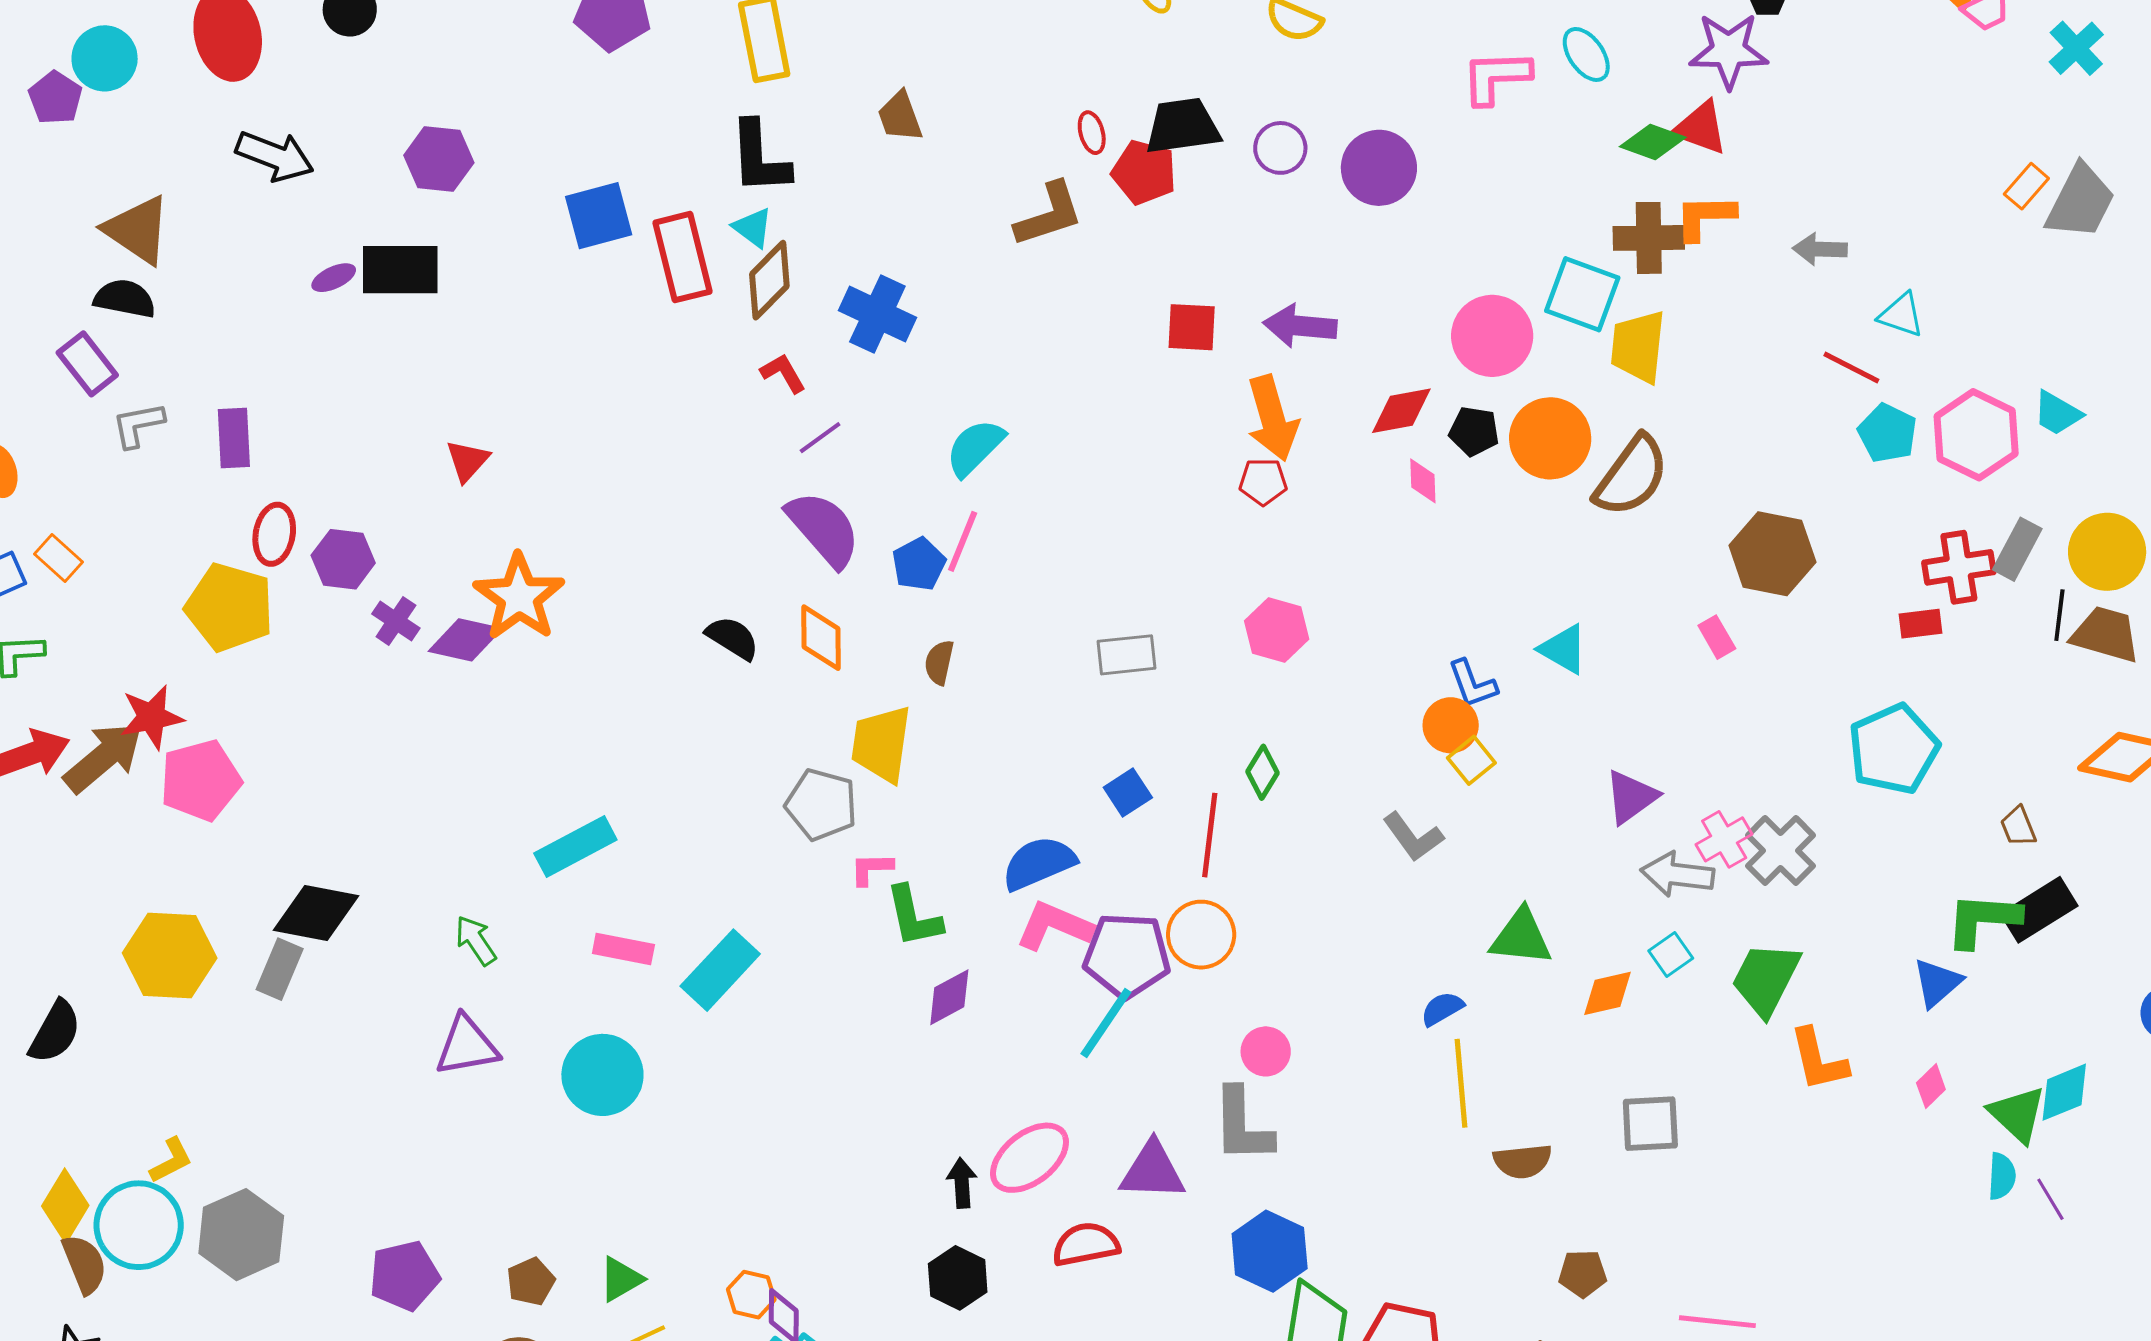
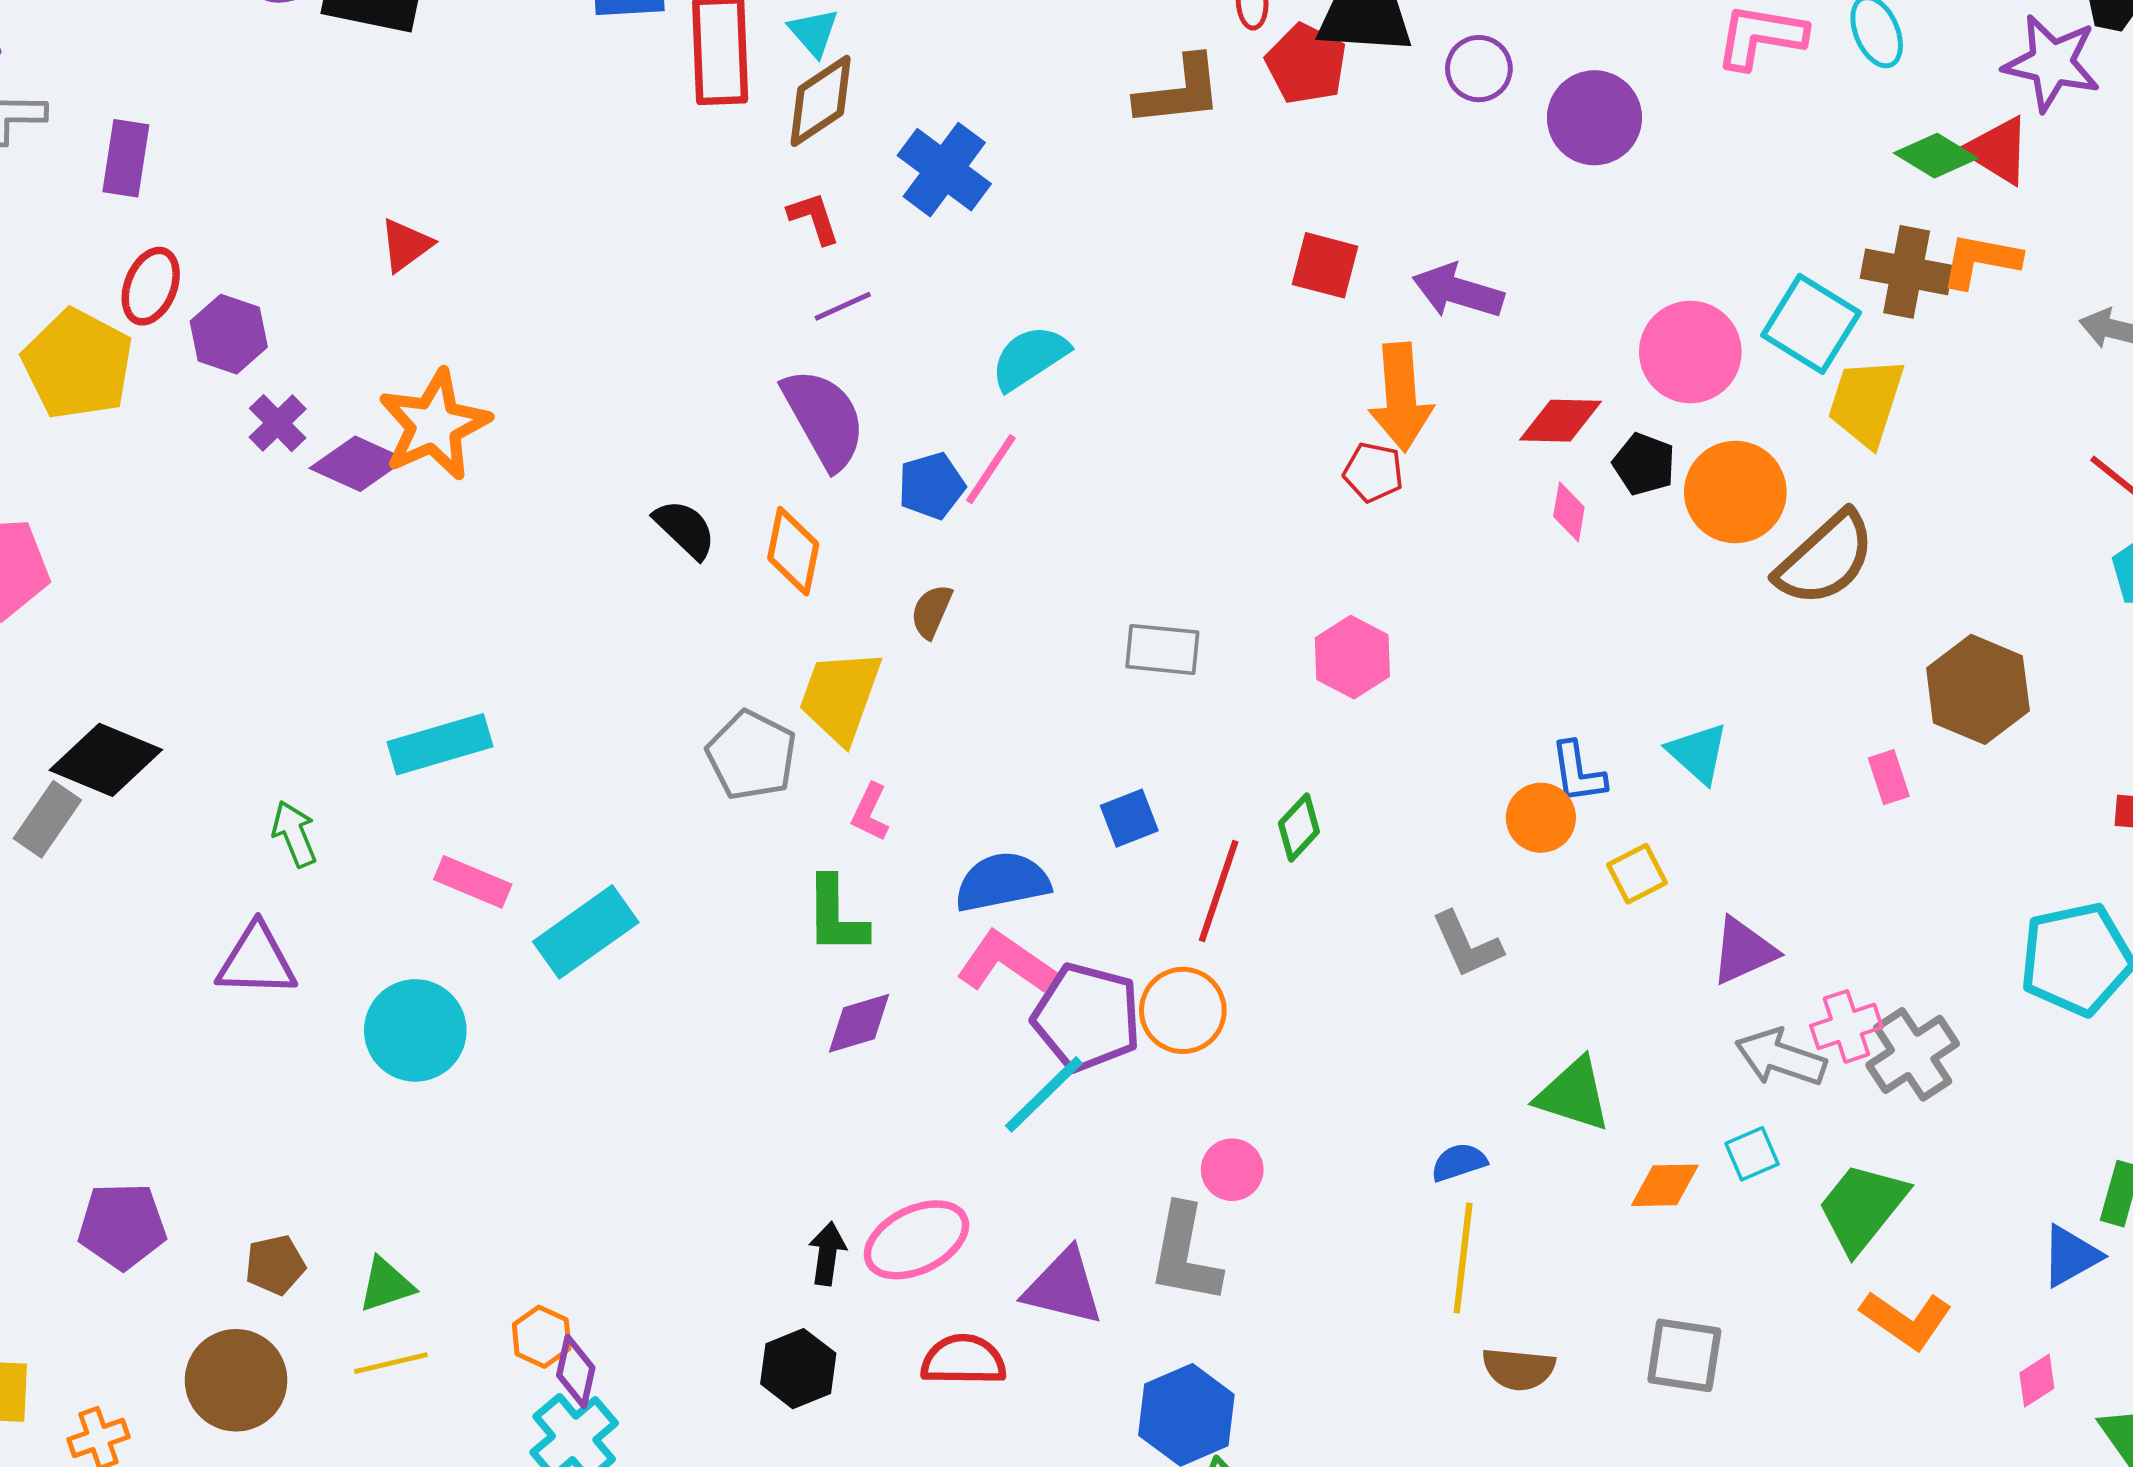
yellow square: (1471, 760) -> (1637, 874), moved
pink L-shape: (871, 869) -> (870, 812), moved, turned -75
orange L-shape: (1819, 1060) -> (1906, 1320), turned -54

